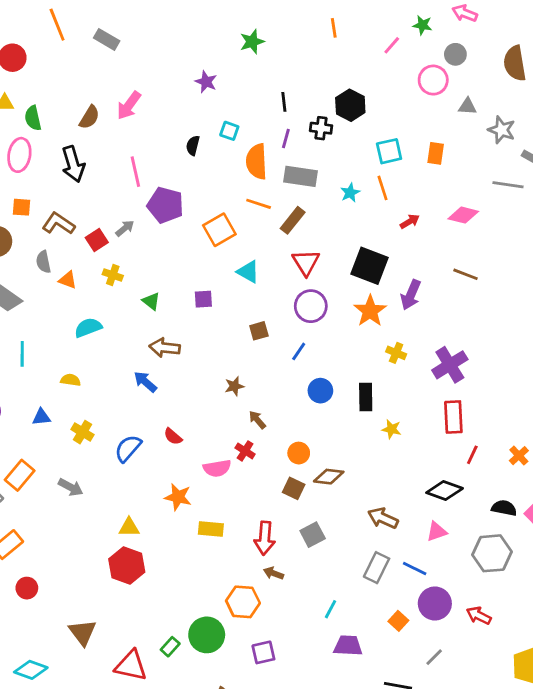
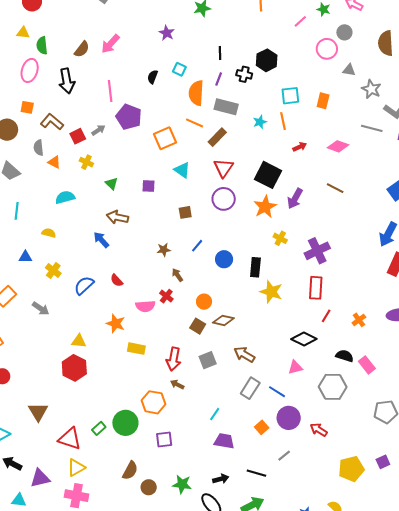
blue line: (299, 351) -> (197, 246), moved
yellow star: (392, 429) -> (271, 292), size x1.6
brown arrow: (383, 518) -> (244, 355), moved

